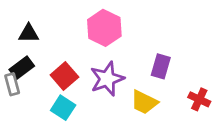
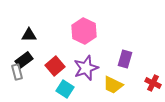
cyan square: (63, 108) -> (65, 89), moved

